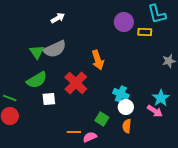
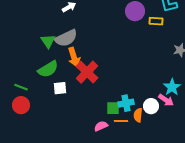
orange arrow: (98, 60) -> (74, 57), moved
cyan cross: (121, 94) -> (126, 103), moved, turned -35
white circle: (126, 107) -> (151, 106), moved
green square: (102, 119) -> (113, 108), turned -32
orange line: (74, 132) -> (121, 121), moved

